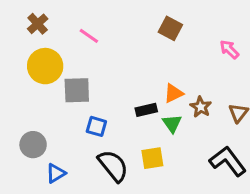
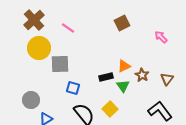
brown cross: (38, 24) -> (34, 20), size x1.5
brown square: (170, 28) -> (122, 23), turned 35
yellow square: (152, 158) -> (110, 109), turned -35

